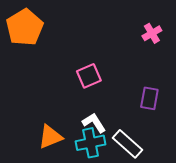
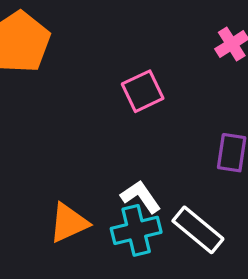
pink square: (89, 76) -> (143, 91), moved

